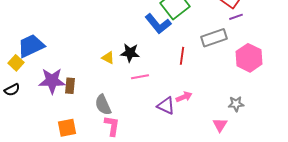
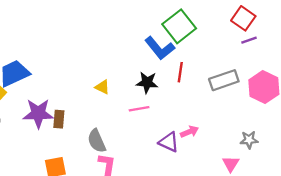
gray rectangle: (214, 38) -> (224, 80), moved
black star: (130, 53) -> (147, 82), moved
red line: (182, 56) -> (180, 72), moved

